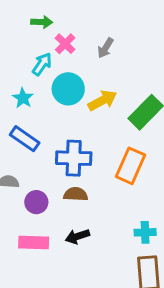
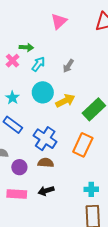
pink cross: (65, 44) -> (13, 61), moved
cyan arrow: (42, 64) -> (38, 64), moved
blue cross: (74, 158) -> (45, 139), turned 30

